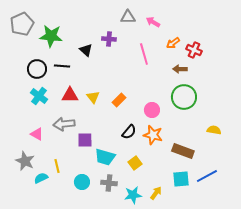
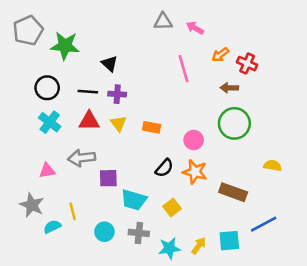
purple cross: (109, 39) -> (117, 94), moved
black line: (62, 66) -> (88, 92), moved
orange rectangle: (119, 100) -> (152, 127), turned 56
pink triangle: (37, 134) -> (47, 171), turned -40
cyan square: (181, 179) -> (229, 241), moved

